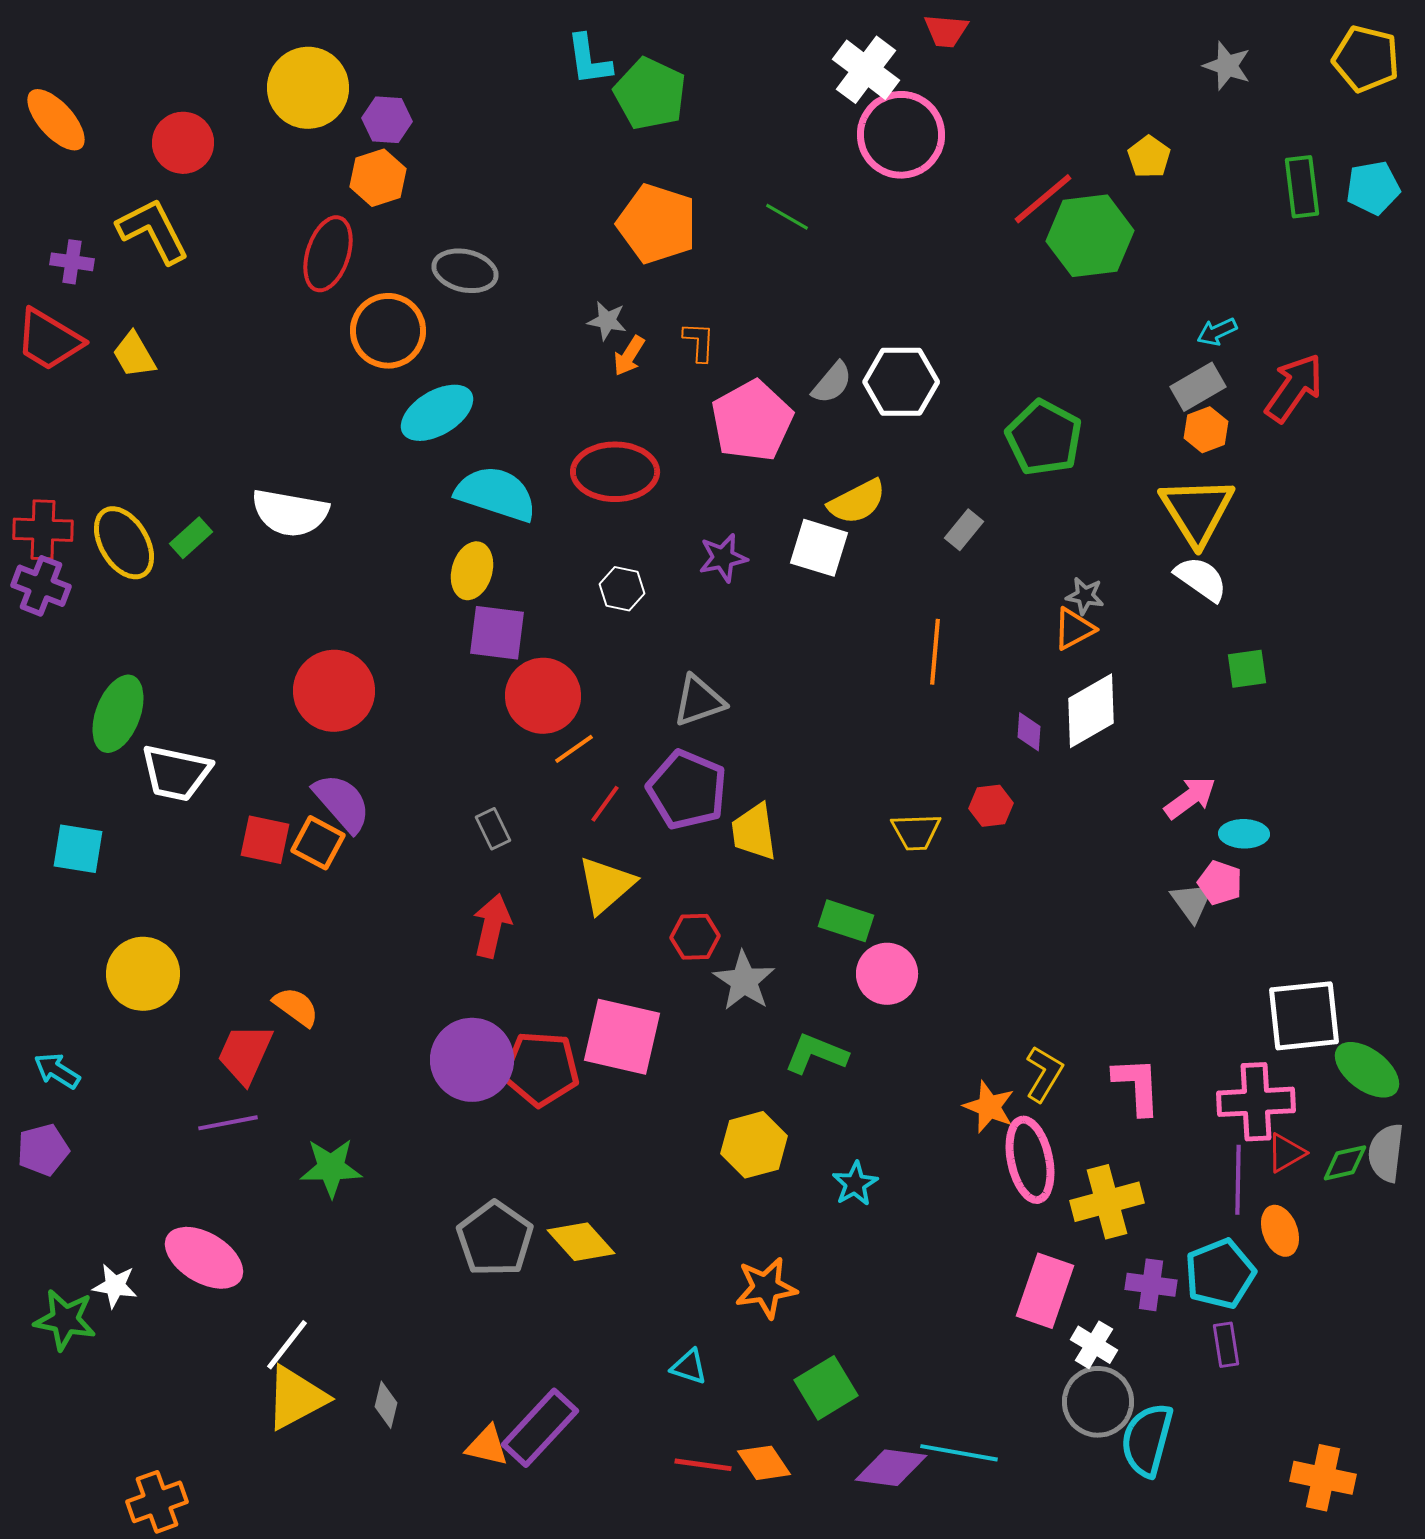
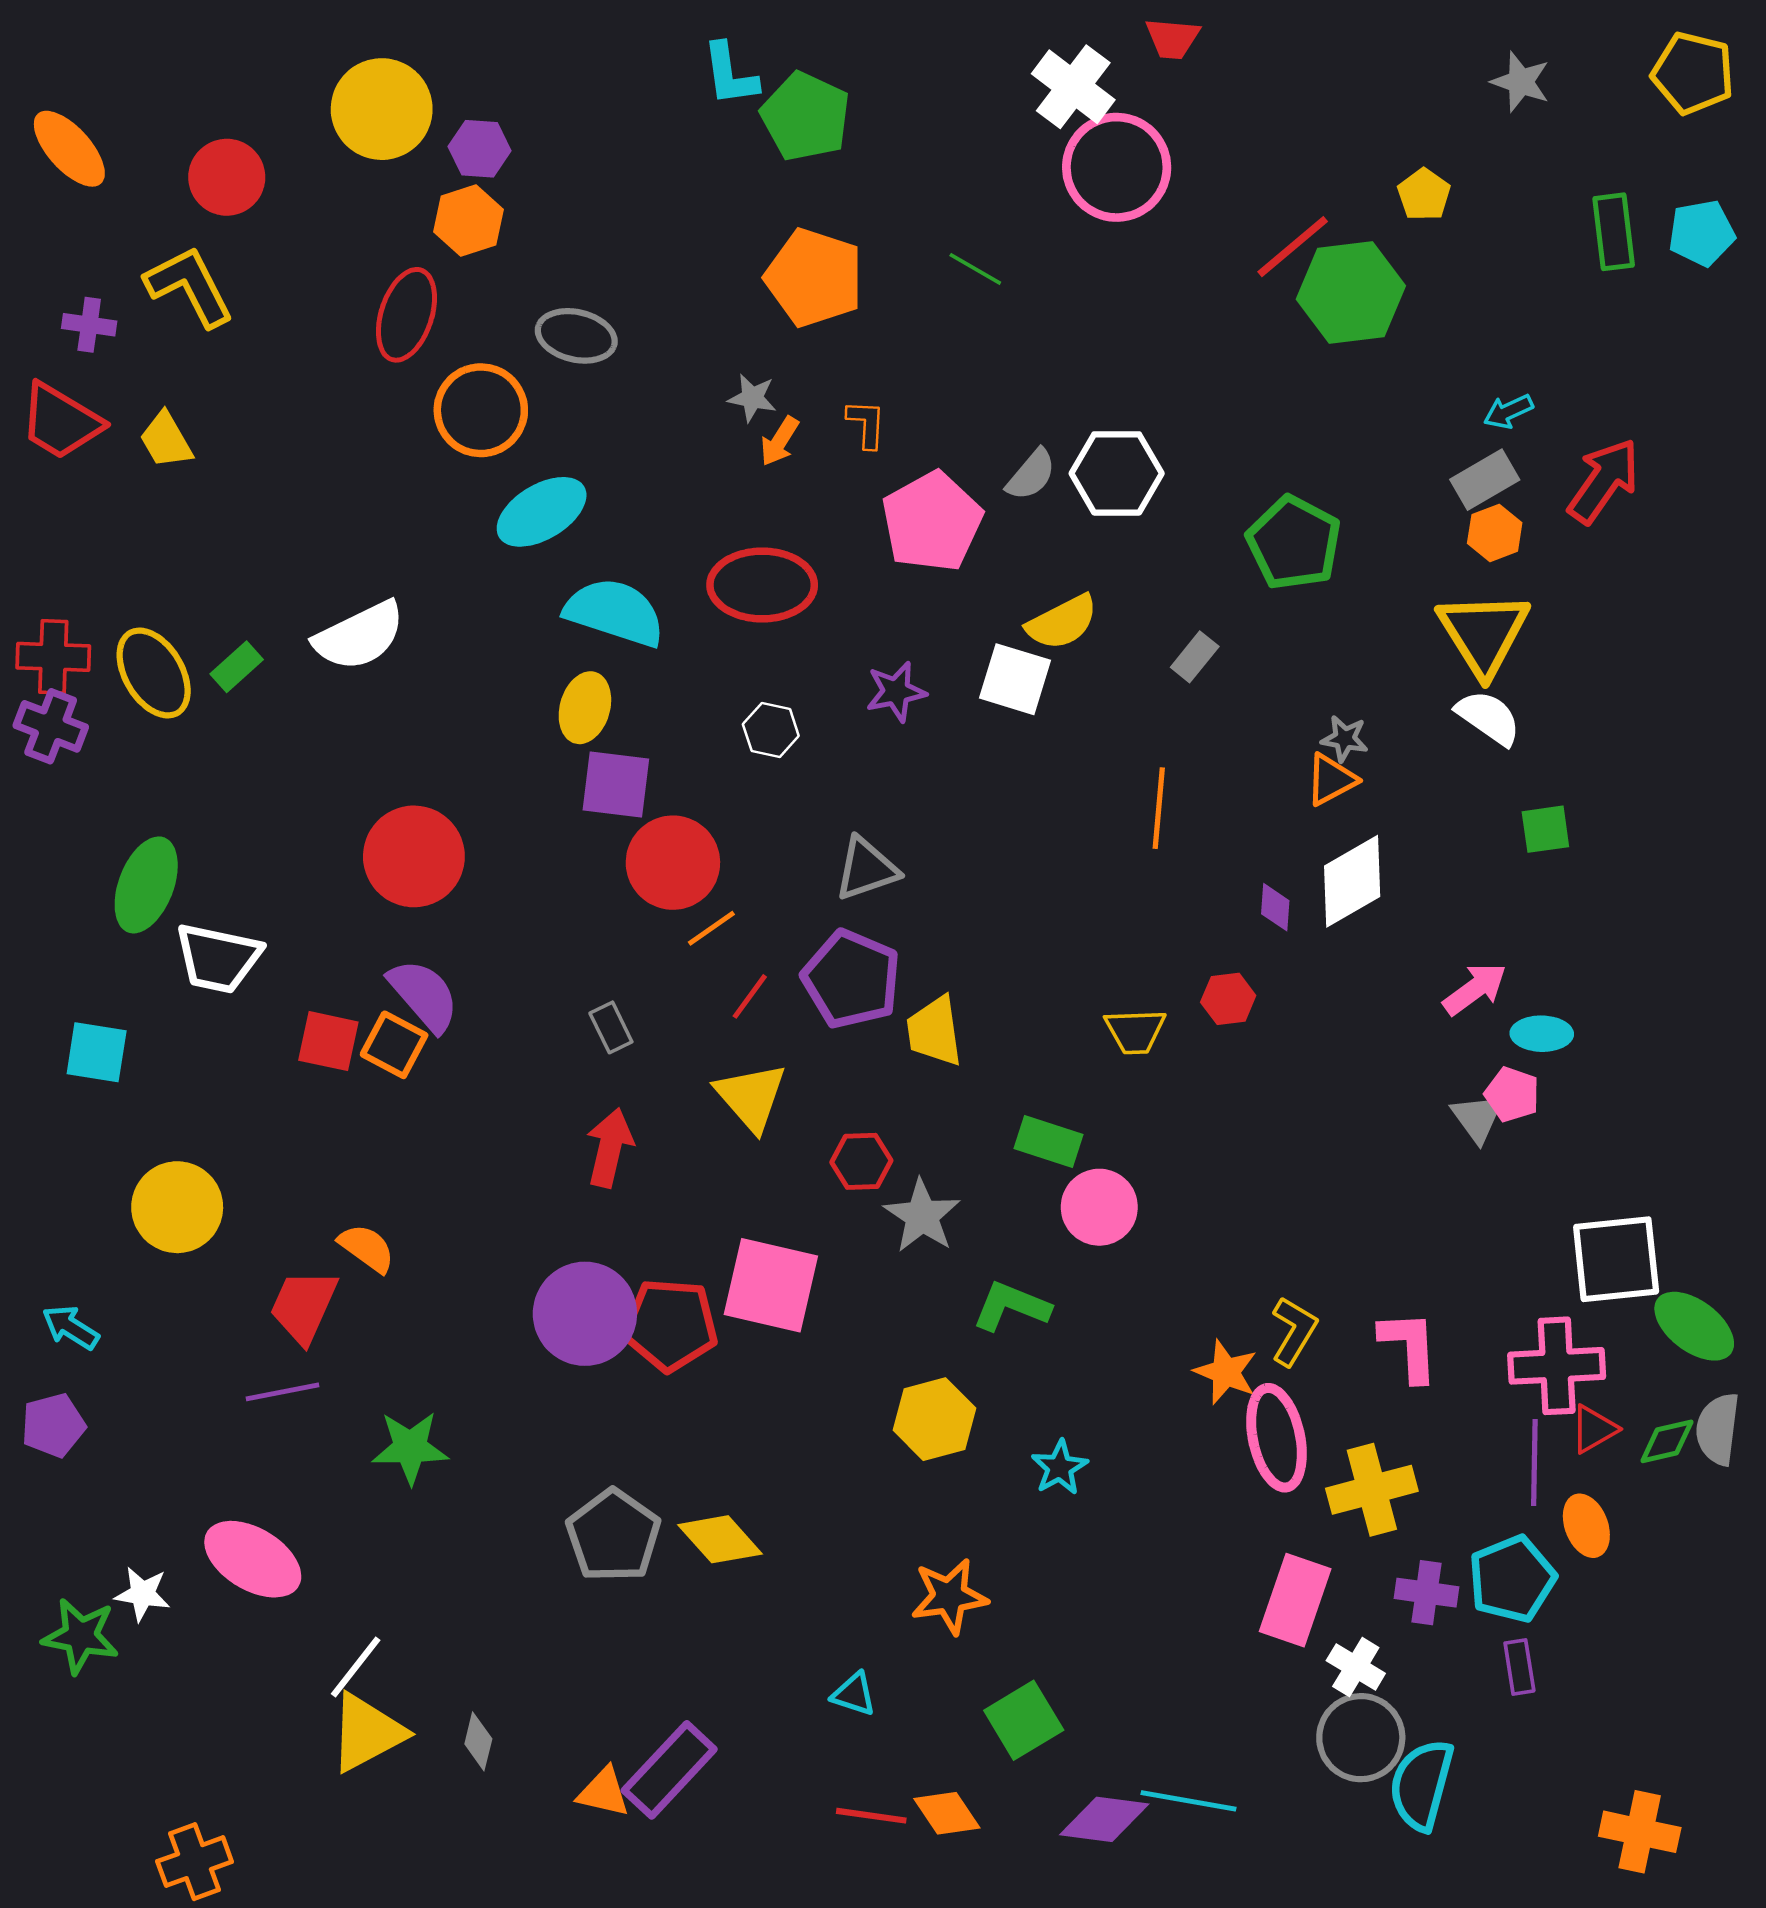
white semicircle: (290, 513) -> (359, 636), turned -36
yellow triangle: (606, 885) -> (751, 1097), turned -30

